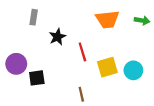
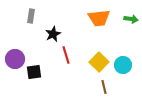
red line: (82, 52) -> (66, 55), moved
yellow square: (107, 67) -> (99, 62), turned -30
brown line: (81, 94) -> (104, 87), moved

